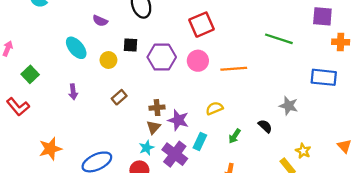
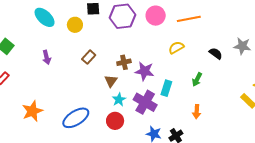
yellow semicircle: (214, 108) -> (176, 48), moved
black semicircle: (265, 126) -> (216, 53), moved
brown triangle: (153, 127) -> (111, 81), moved

